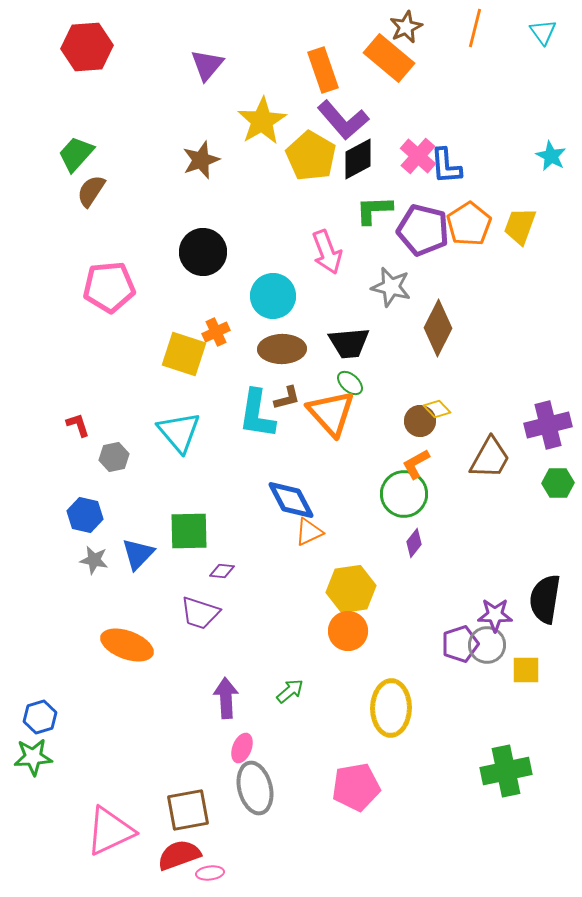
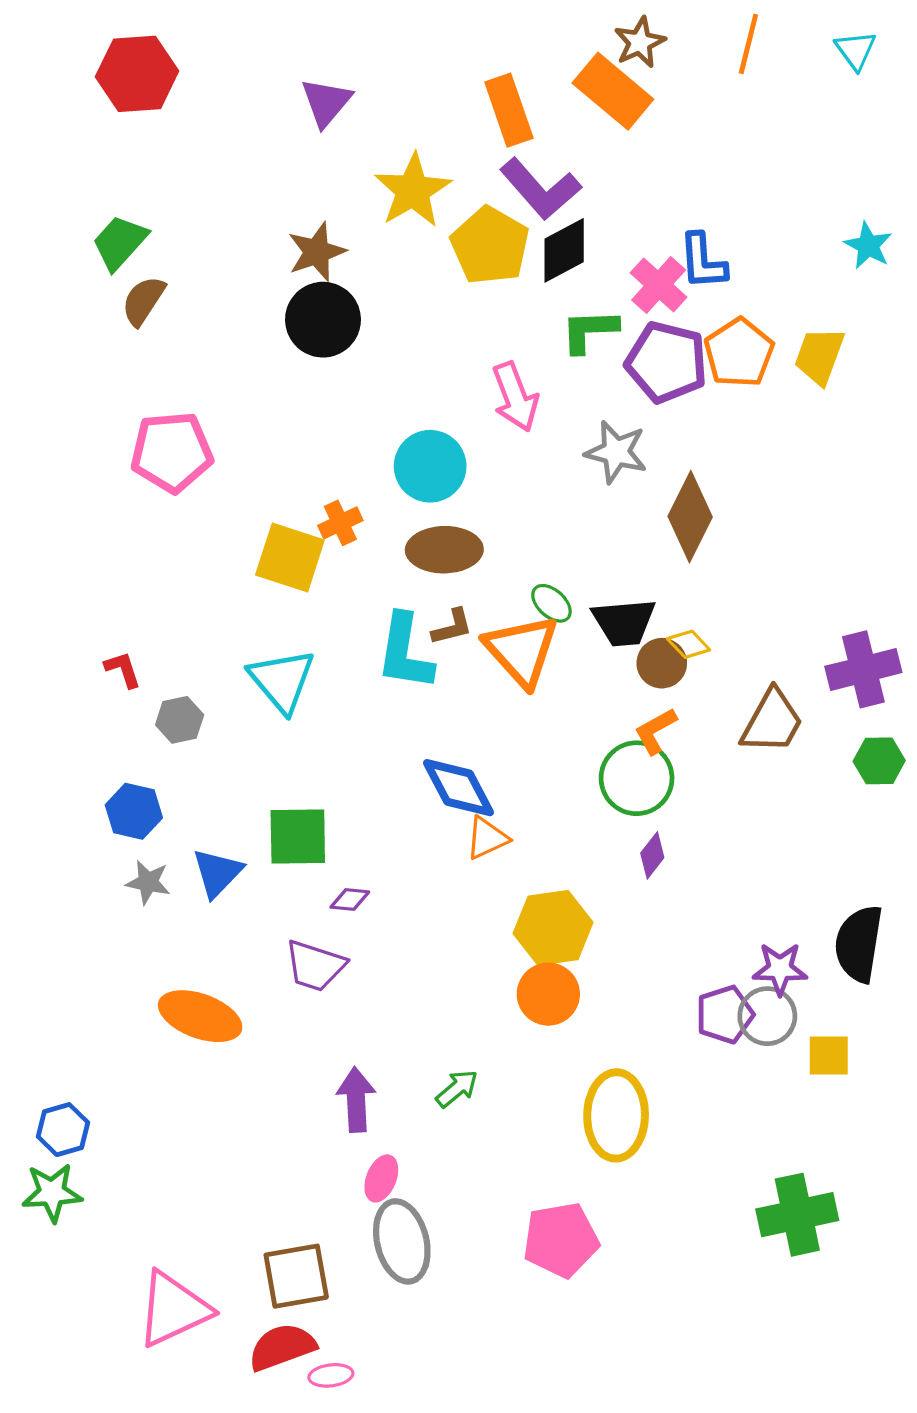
pink cross: (418, 156) -> (659, 285), moved
black circle: (203, 252) -> (323, 320), moved
black trapezoid: (349, 343) -> (624, 622), moved

